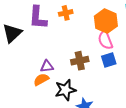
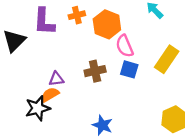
orange hexagon: (106, 21) -> (107, 24), moved
blue square: (109, 60) -> (129, 69), turned 35
black star: (65, 90) -> (38, 108), moved

